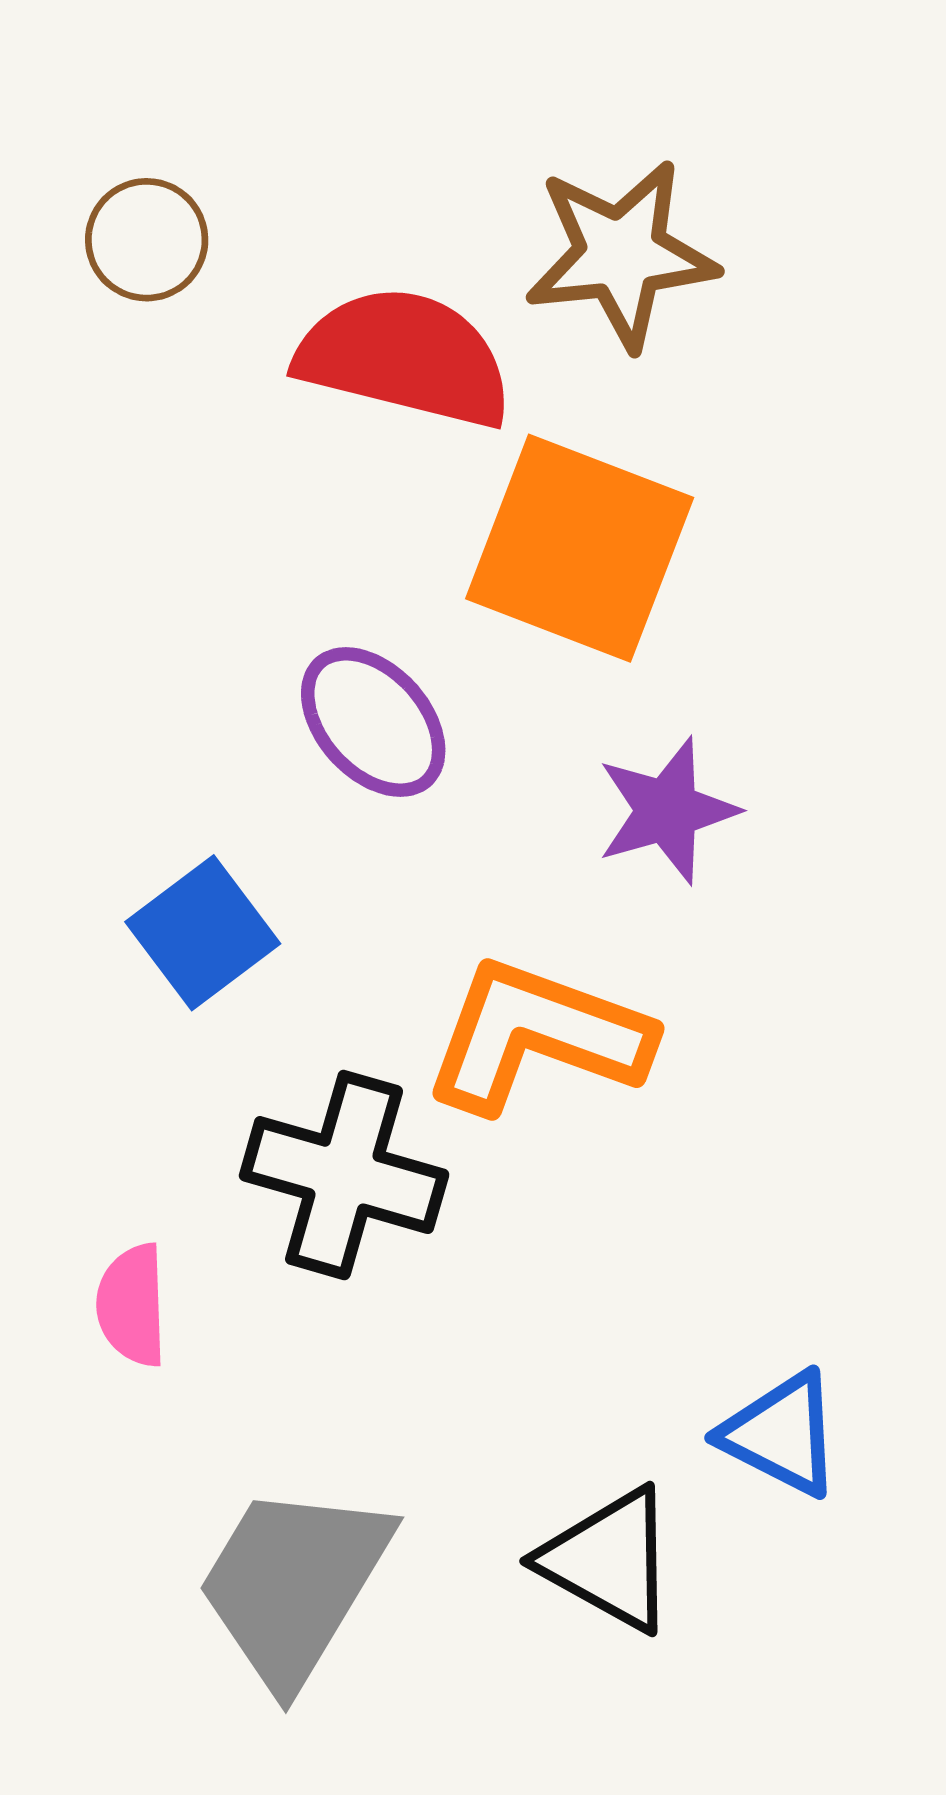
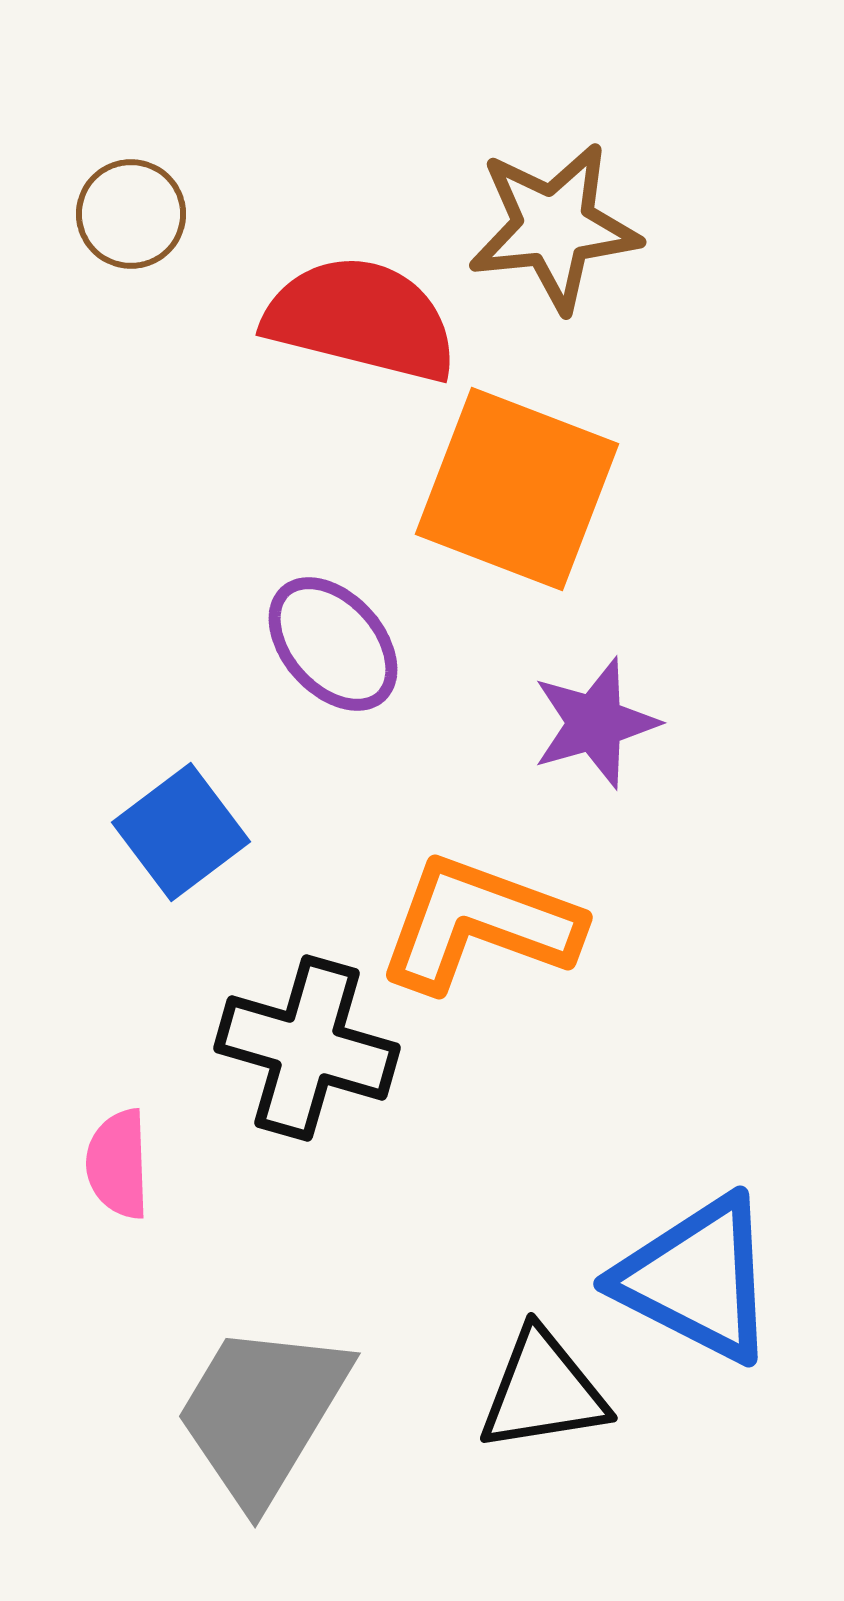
blue triangle: (781, 1434) -> (697, 1279), size x1.5
black triangle: (609, 1560) -> (543, 1391), turned -38

